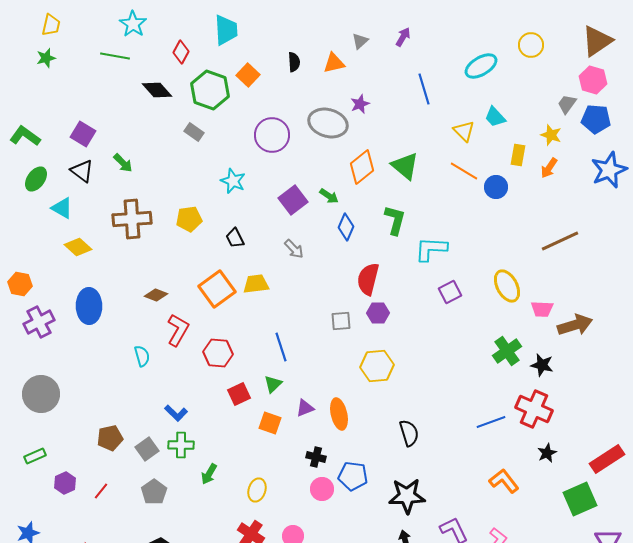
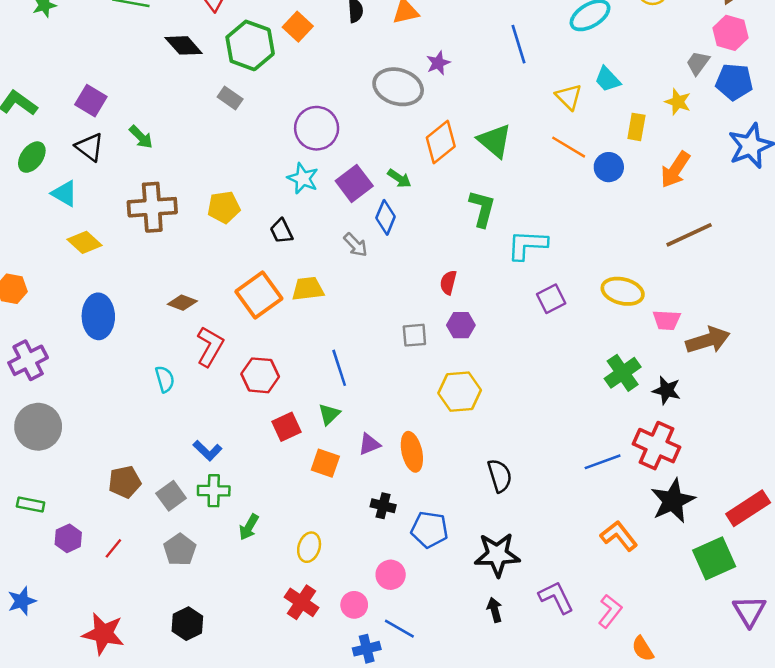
purple circle: (272, 135) -> (317, 128), moved
orange arrow: (549, 168) -> (675, 170), moved, size x1.4
cyan star: (233, 181) -> (303, 178), moved
blue diamond: (346, 227) -> (386, 217), moved
red semicircle: (368, 279) -> (448, 282), size x0.6
yellow ellipse: (507, 286) -> (623, 291), turned -48
purple cross: (39, 322) -> (28, 360), moved
black star: (547, 453) -> (673, 501), size x1.8
green rectangle: (35, 456) -> (31, 504), turned 35
pink circle: (322, 489) -> (391, 575), moved

